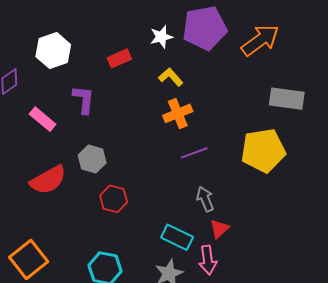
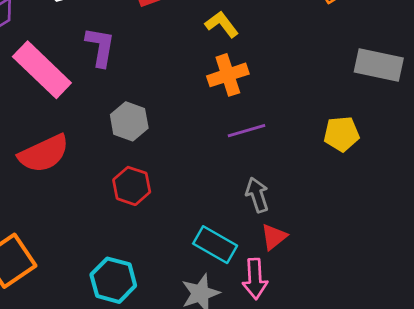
pink rectangle: (43, 119) -> (42, 70), size x1.6
yellow pentagon: (263, 150) -> (341, 134), size x0.6
gray hexagon: (92, 159) -> (129, 121), moved

